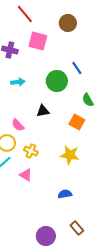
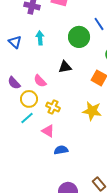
cyan arrow: (18, 82) -> (40, 38), turned -88
blue semicircle: (65, 194) -> (61, 150), moved

